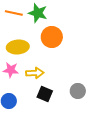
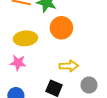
yellow arrow: (35, 73) -> (69, 66), moved

